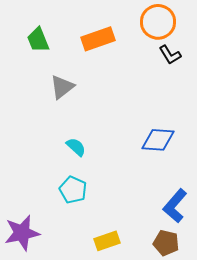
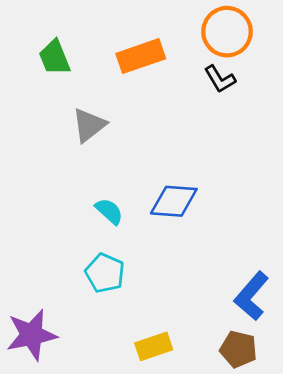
black L-shape: (170, 55) -> (220, 79), moved
blue diamond: (158, 140) -> (174, 201), moved

